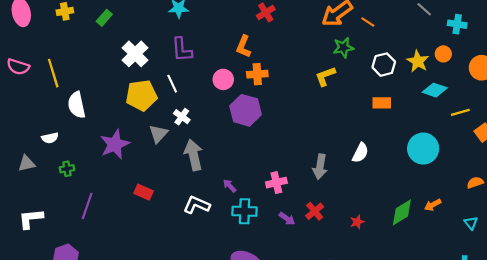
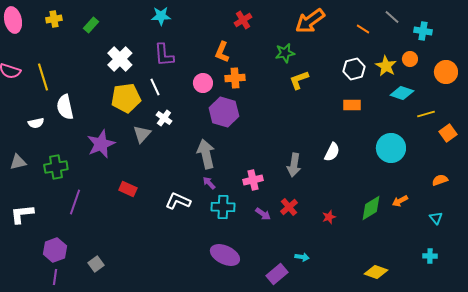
orange line: (368, 22) -> (363, 29), moved
green star: (343, 48) -> (285, 53), moved
white semicircle: (50, 138) -> (36, 123), moved
gray arrow: (193, 155) -> (206, 154), moved
green cross: (67, 169) -> (56, 167), size x1.6

